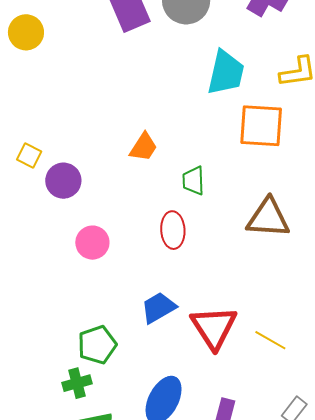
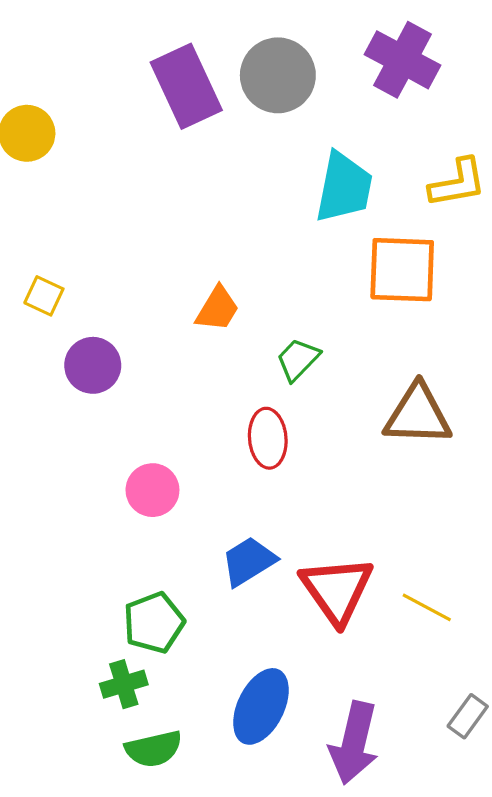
yellow square: (29, 156) -> (44, 296), moved
green trapezoid: (193, 181) -> (298, 359), turned 48
pink circle: (92, 243) -> (152, 490), moved

